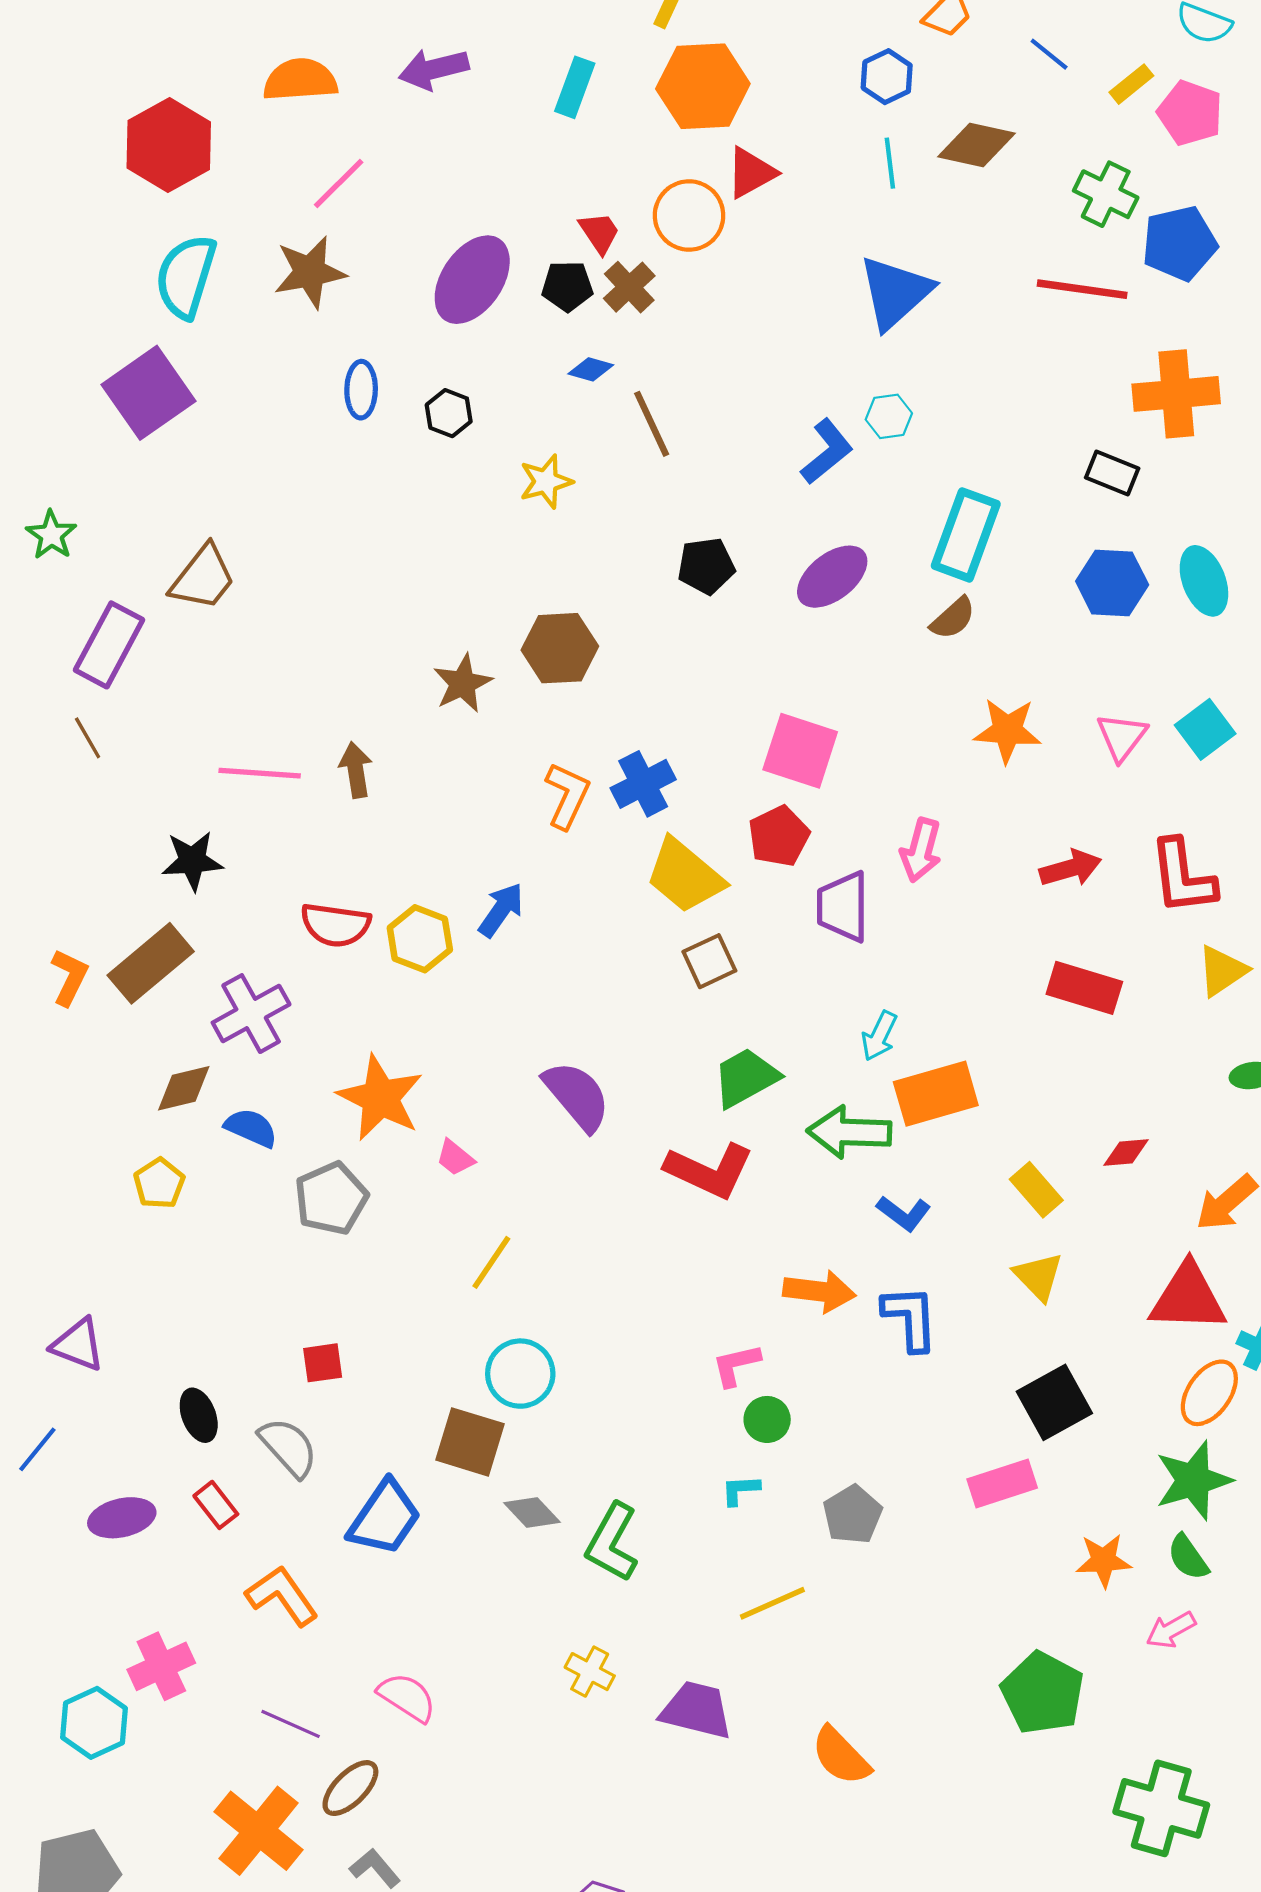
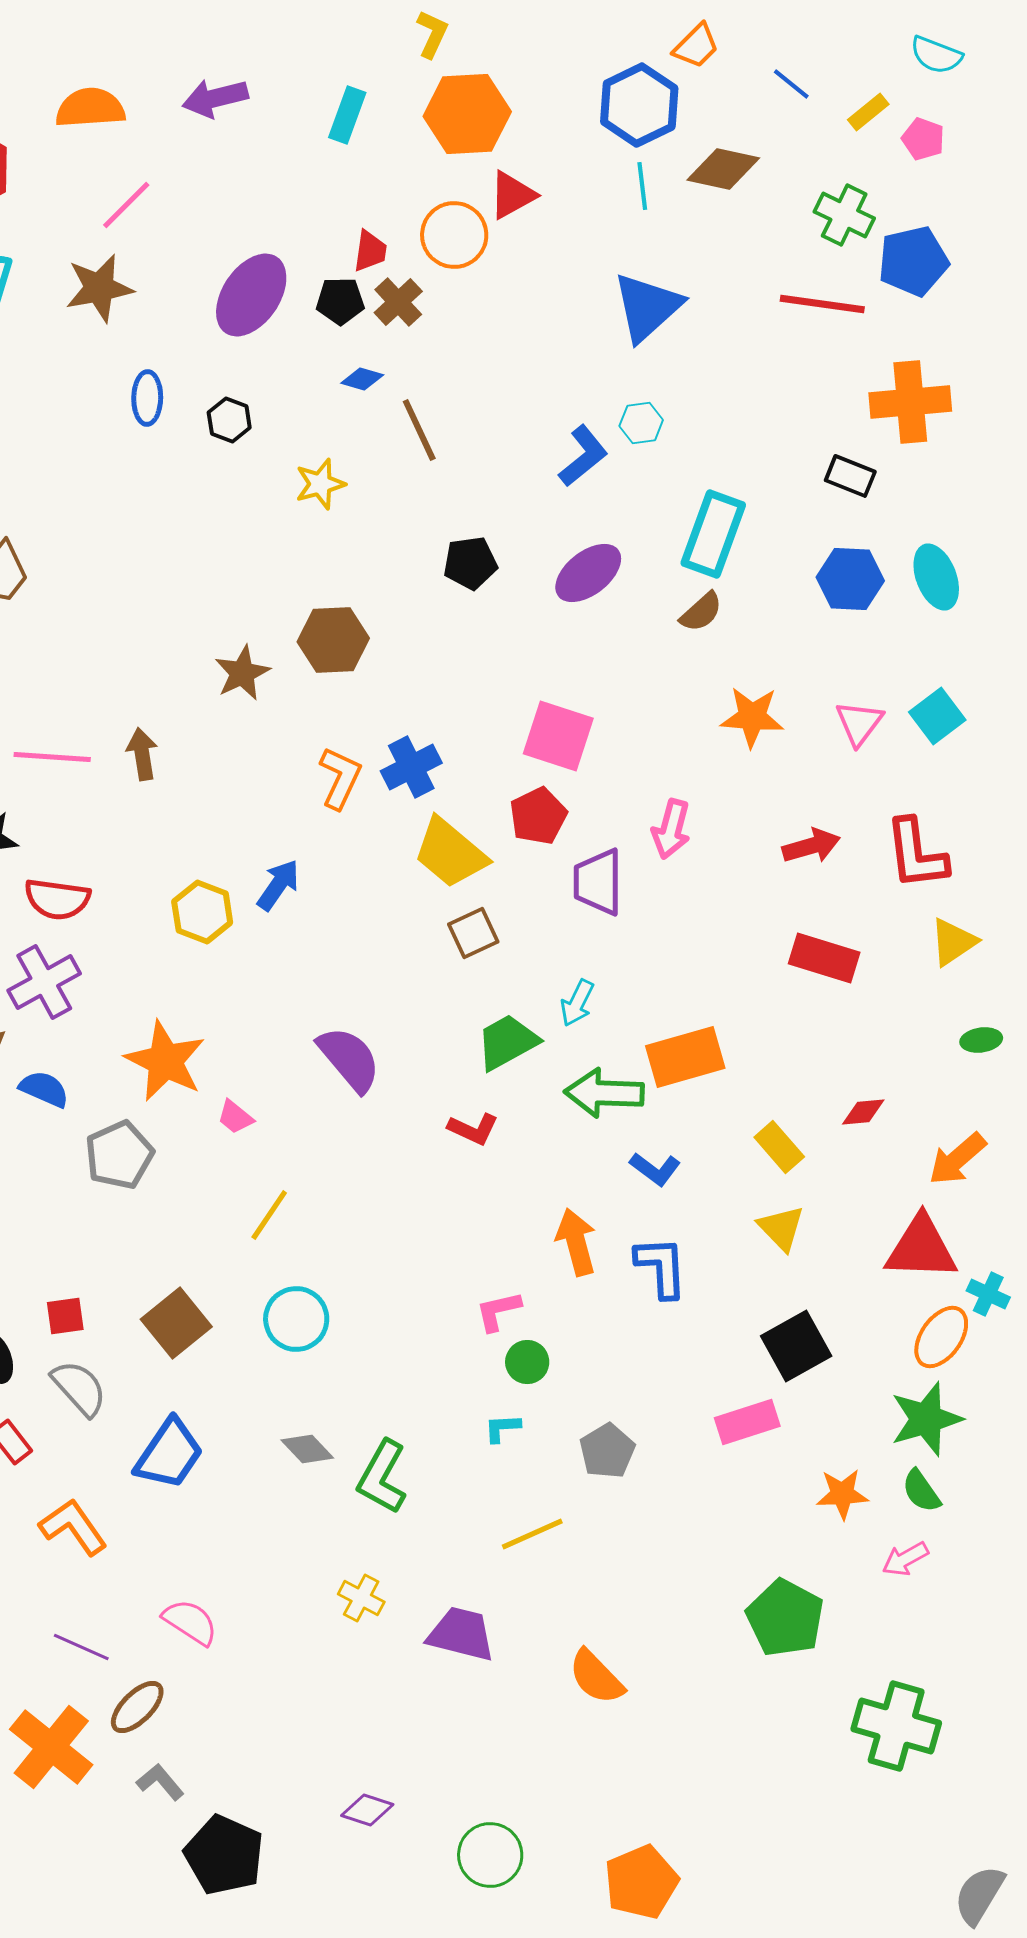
blue hexagon: (887, 77) -> (639, 105), size x1.6
pink pentagon: (1190, 113) -> (923, 139), size x0.7
red trapezoid: (599, 233) -> (370, 251), turned 42
red semicircle: (335, 925) -> (57, 899), moved
cyan arrow: (879, 1036) -> (577, 1003), moved
red L-shape: (709, 1171) -> (473, 1129), size x0.6
orange arrow: (819, 1291) -> (576, 1242), turned -112
red square: (323, 1363) -> (65, 1316), moved
brown square: (470, 1442) -> (176, 1323), moved, turned 34

